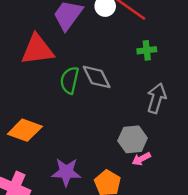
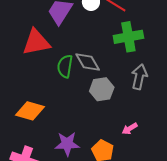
green cross: (147, 50) -> (128, 37), size x1.8
gray hexagon: (133, 139) -> (102, 89), moved

